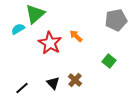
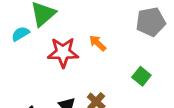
red star: (50, 43) -> (63, 52), turned -30

